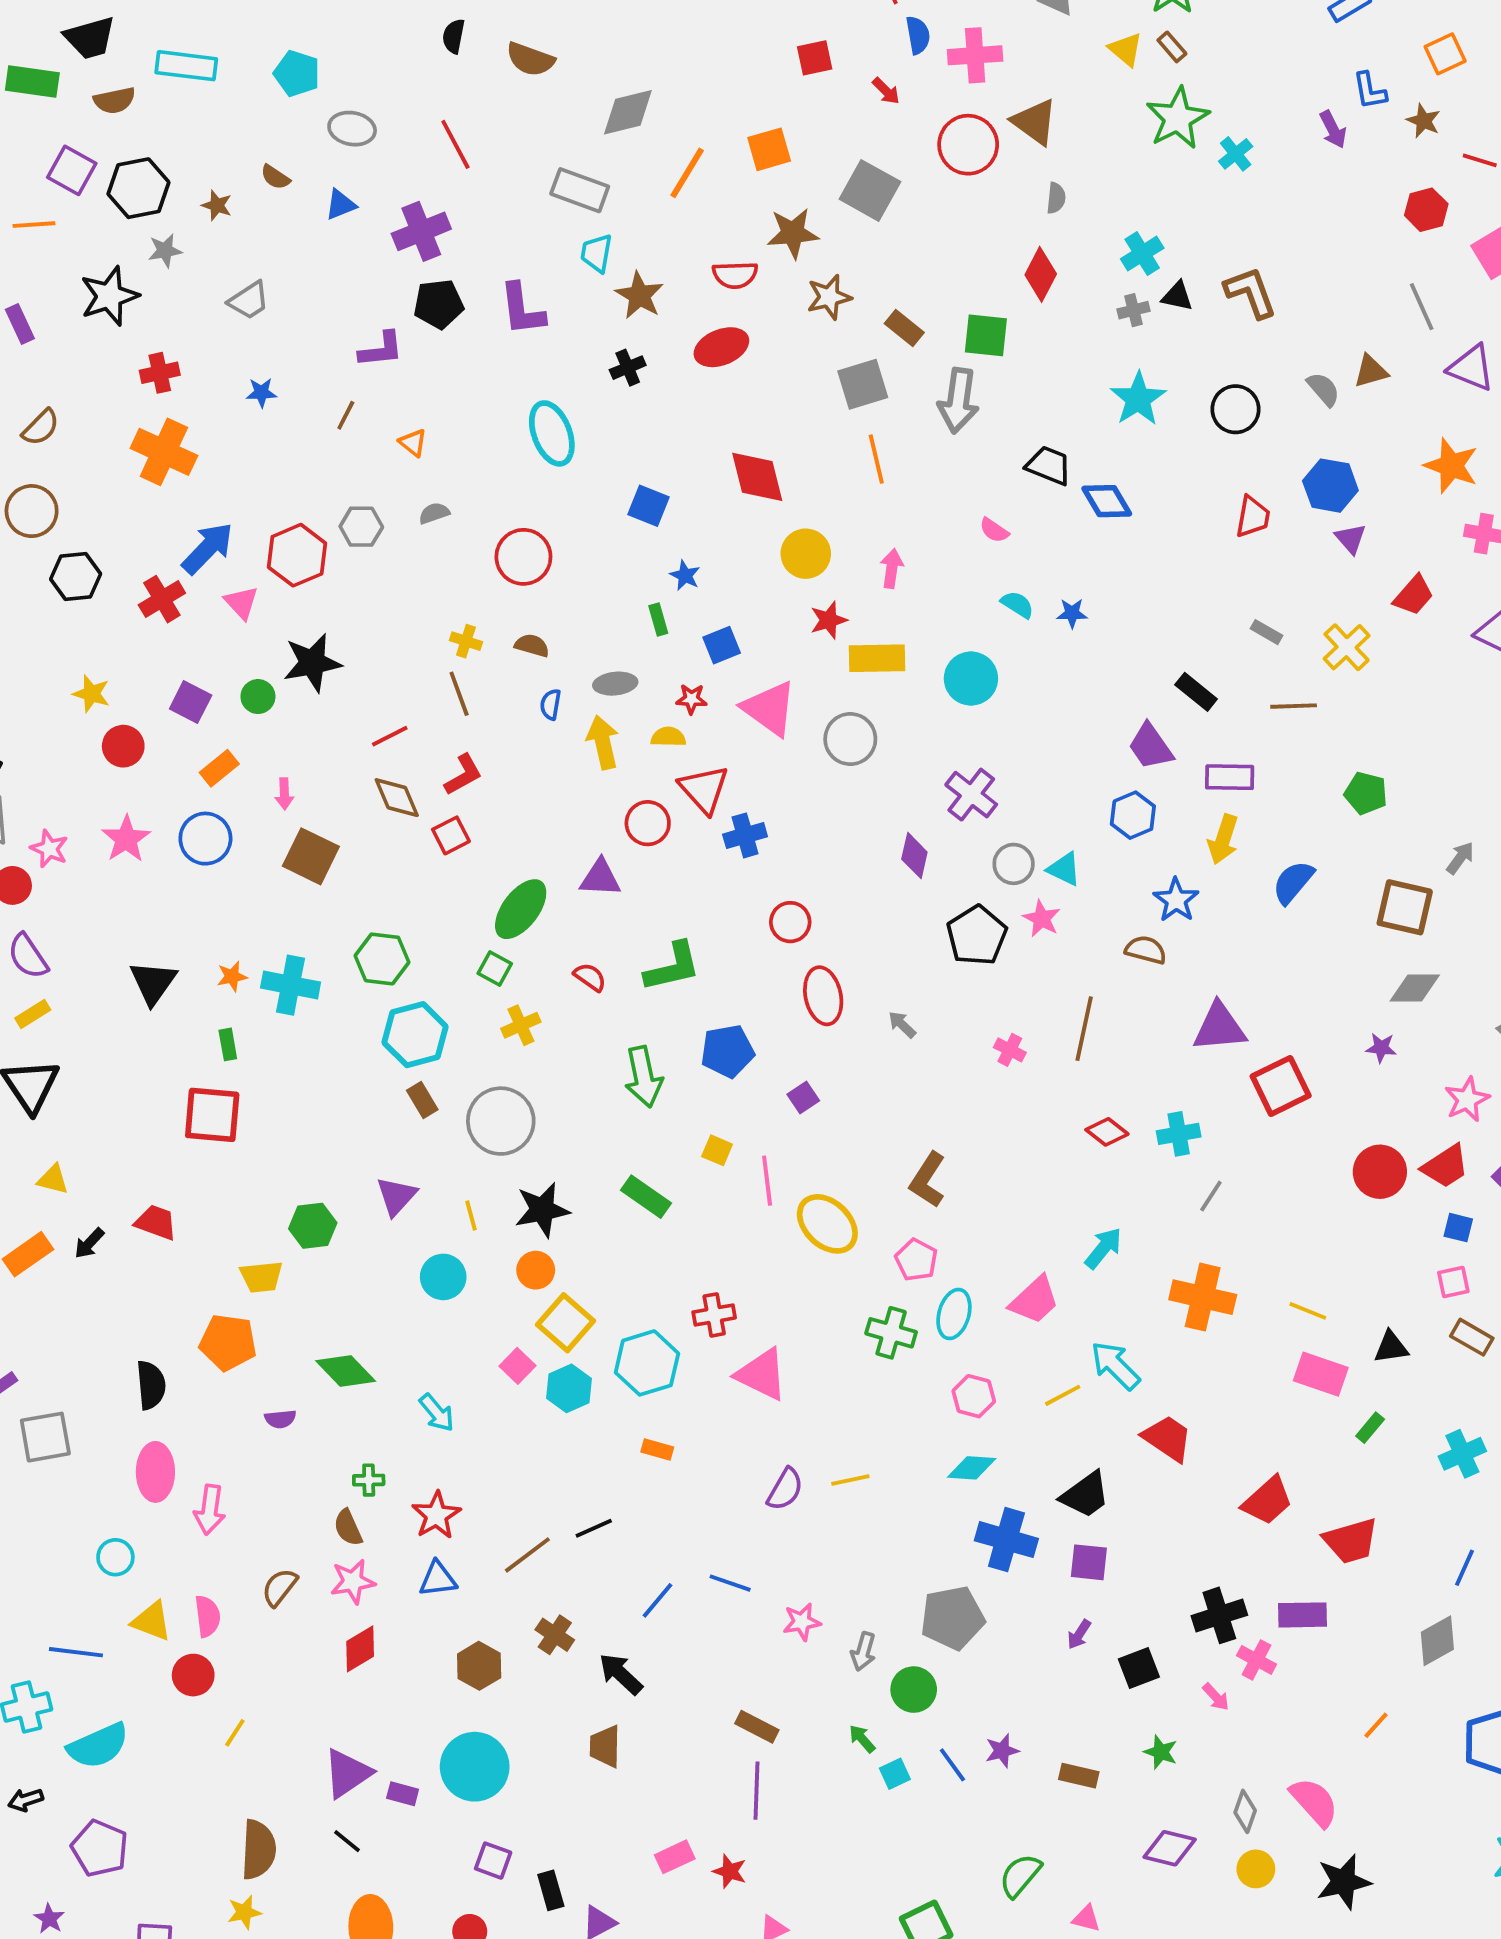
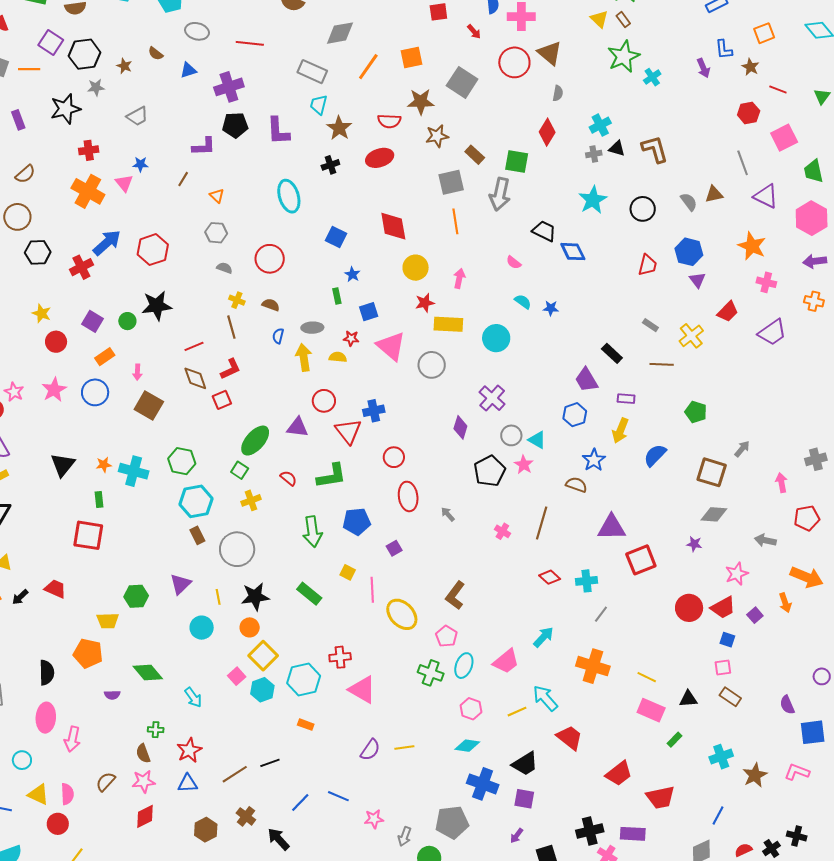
red line: (455, 144) -> (250, 43), turned -60
gray semicircle: (434, 513) -> (224, 268), moved, turned 35
gray hexagon: (361, 527) -> (216, 233), moved
pink triangle: (241, 603) -> (124, 183), moved
purple rectangle: (1230, 777) -> (626, 399), size x0.7
red triangle: (704, 789) -> (348, 431), moved

